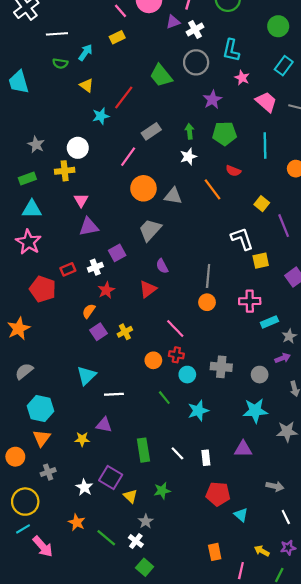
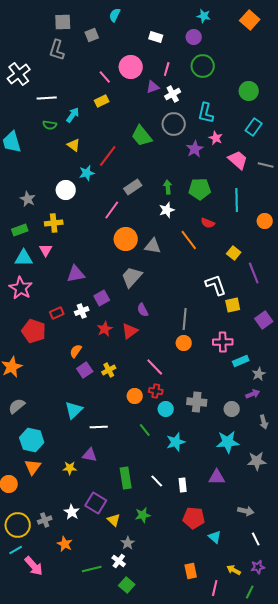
purple star: (212, 100) -> (195, 149), moved
white circle: (78, 148) -> (66, 190), moved
pink triangle: (81, 200) -> (46, 250), moved
red star: (106, 290) -> (105, 329), moved
gray cross: (48, 472) -> (45, 520), moved
green line: (106, 538) -> (92, 569), moved, turned -54

